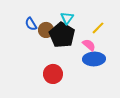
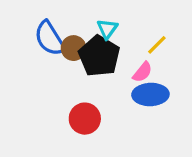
blue semicircle: (31, 24) -> (50, 38), size x1.6
pink semicircle: (89, 45) -> (142, 72), turned 88

